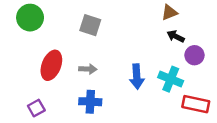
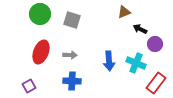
brown triangle: (169, 13) -> (124, 12), moved
green circle: (30, 18) -> (40, 14), moved
red rectangle: (196, 104) -> (156, 83), turned -65

